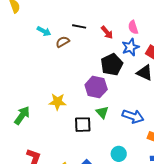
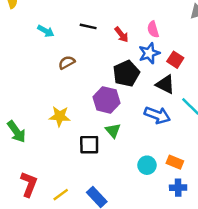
brown semicircle: (63, 42) -> (67, 62), moved
green arrow: (22, 115) -> (16, 132), turned 108
blue arrow: (133, 116) -> (157, 115), moved
cyan circle: (119, 154) -> (147, 165), moved

